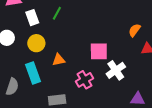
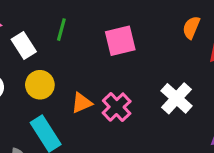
pink square: (99, 51) -> (120, 41), moved
pink cross: (85, 80) -> (117, 107), moved

